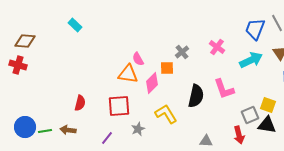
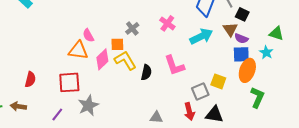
black semicircle: (196, 96) -> (146, 72), size x0.7
yellow L-shape: (166, 114) -> (125, 60), moved
black triangle: (267, 125) -> (214, 114), moved
gray star: (138, 129) -> (88, 105), size x1.5

